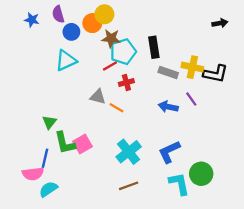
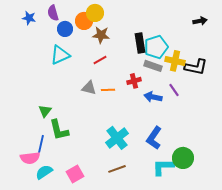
cyan pentagon: (123, 52) -> (156, 47), moved
red cross: (126, 82) -> (134, 81), moved
orange line: (117, 108) -> (108, 90), moved, turned -32
pink square: (82, 144) -> (75, 174), moved
blue L-shape: (169, 152) -> (154, 138), turned -30
cyan L-shape: (179, 184) -> (163, 167), turned -80

